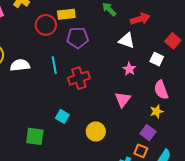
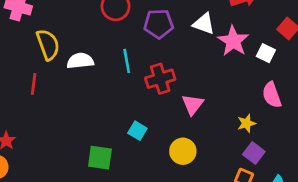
white triangle: (127, 40) -> (204, 24), moved
pink star: (129, 69) -> (233, 41), moved, size x1.6
pink triangle: (123, 99) -> (193, 105), moved
yellow star: (157, 111) -> (246, 123), moved

